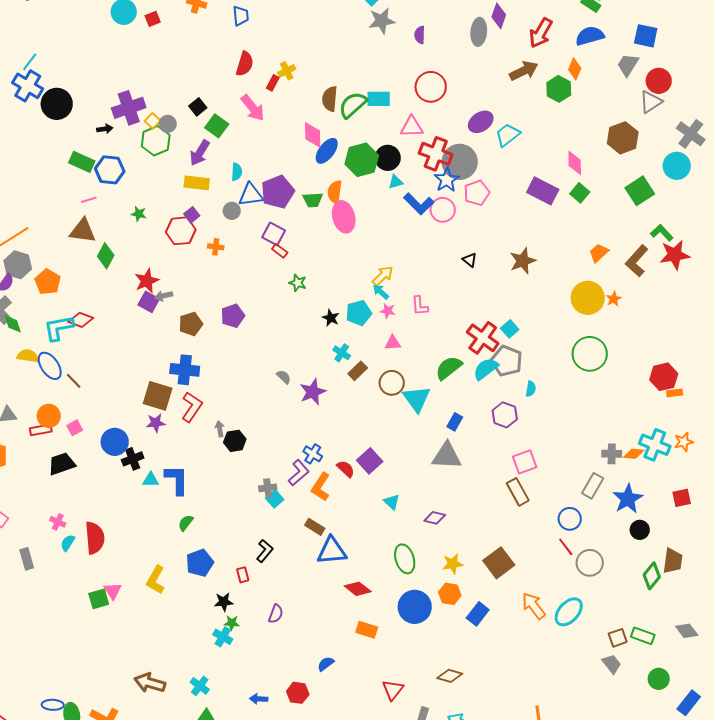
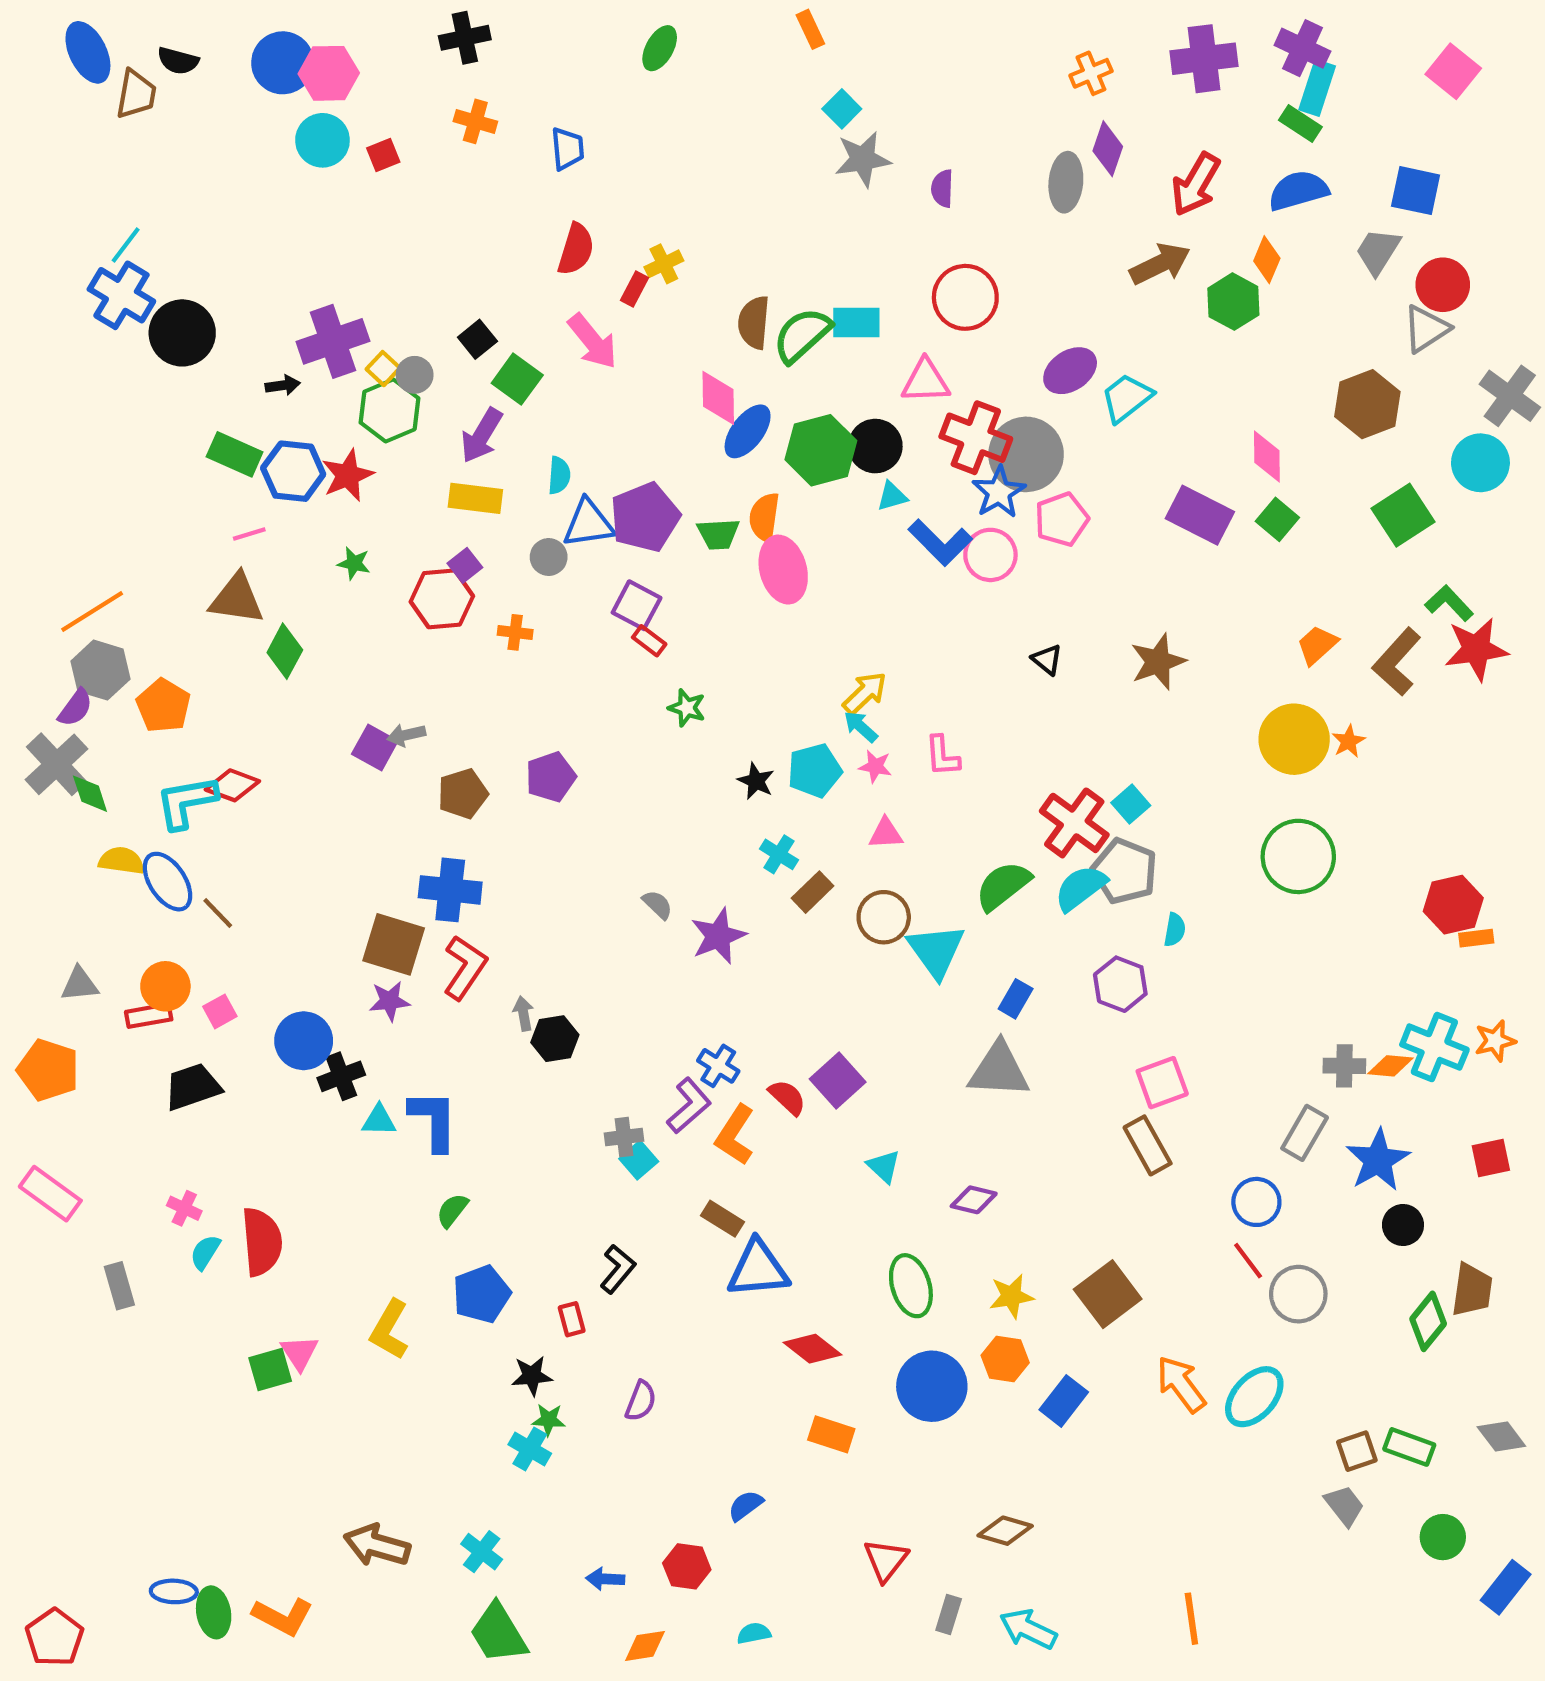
red star: (147, 281) -> (348, 475), moved

